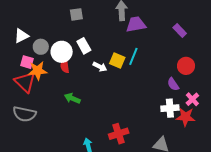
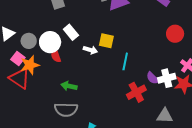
cyan line: (133, 56) -> (125, 61), moved
pink square: (27, 62) -> (18, 58), turned 32
purple semicircle: (173, 84) -> (153, 78), moved
gray semicircle: (24, 114) -> (66, 110), moved
red cross: (119, 134) -> (136, 92), moved

